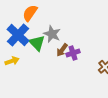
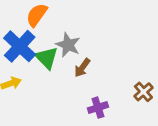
purple cross: (73, 53) -> (98, 108), moved

